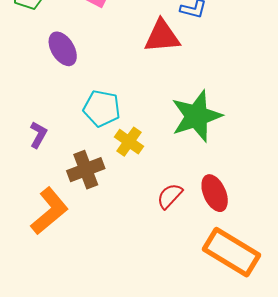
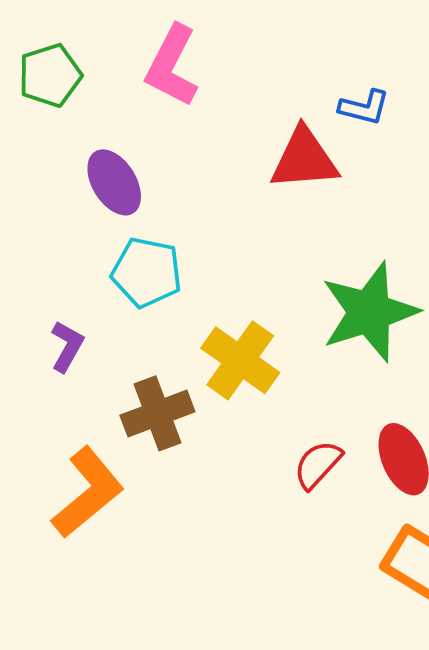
cyan pentagon: (102, 108) -> (147, 272), moved
yellow cross: (129, 142) -> (240, 360), size x1.4

